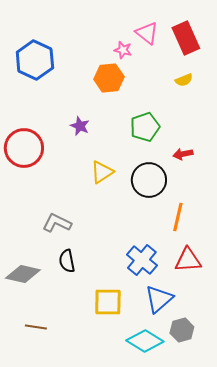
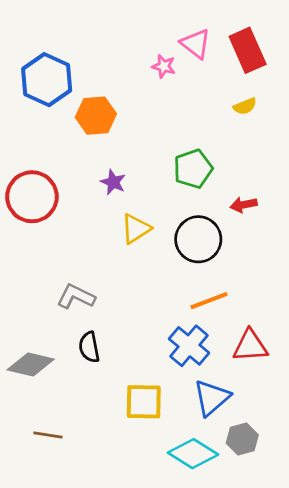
orange hexagon: (109, 78) -> (96, 116), moved
purple star: (80, 126) -> (113, 182), moved
orange line: (178, 217) -> (209, 301), moved, turned 56

